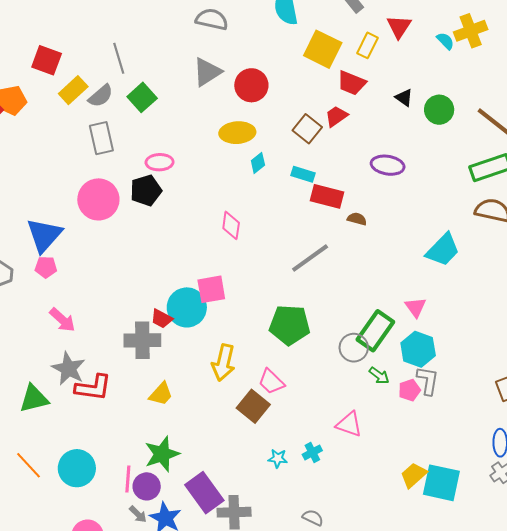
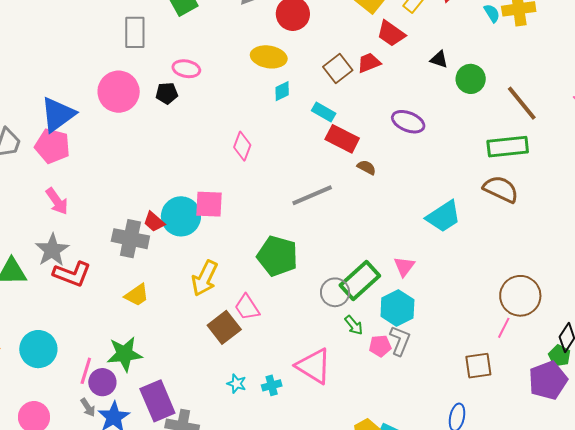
black triangle: (404, 98) -> (439, 59), turned -30
black pentagon: (146, 190) -> (167, 93), size x0.7
pink pentagon: (46, 267) -> (52, 146), size x1.6
pink triangle: (349, 424) -> (314, 366), size x1.4

